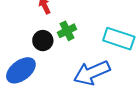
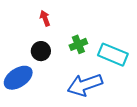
green cross: (67, 31) -> (78, 44), moved

